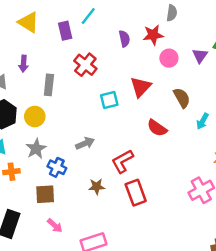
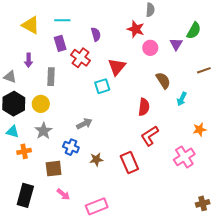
cyan line: (88, 16) -> (62, 20), moved, turned 56
purple rectangle: (65, 31) -> (60, 43), moved
red star: (153, 35) -> (136, 29), turned 30
purple semicircle: (124, 39) -> (96, 34), moved
red triangle: (141, 87) -> (117, 67), moved
red semicircle: (157, 128) -> (144, 107), turned -114
red L-shape: (123, 161) -> (150, 136), moved
blue cross: (57, 167) -> (71, 147), moved

